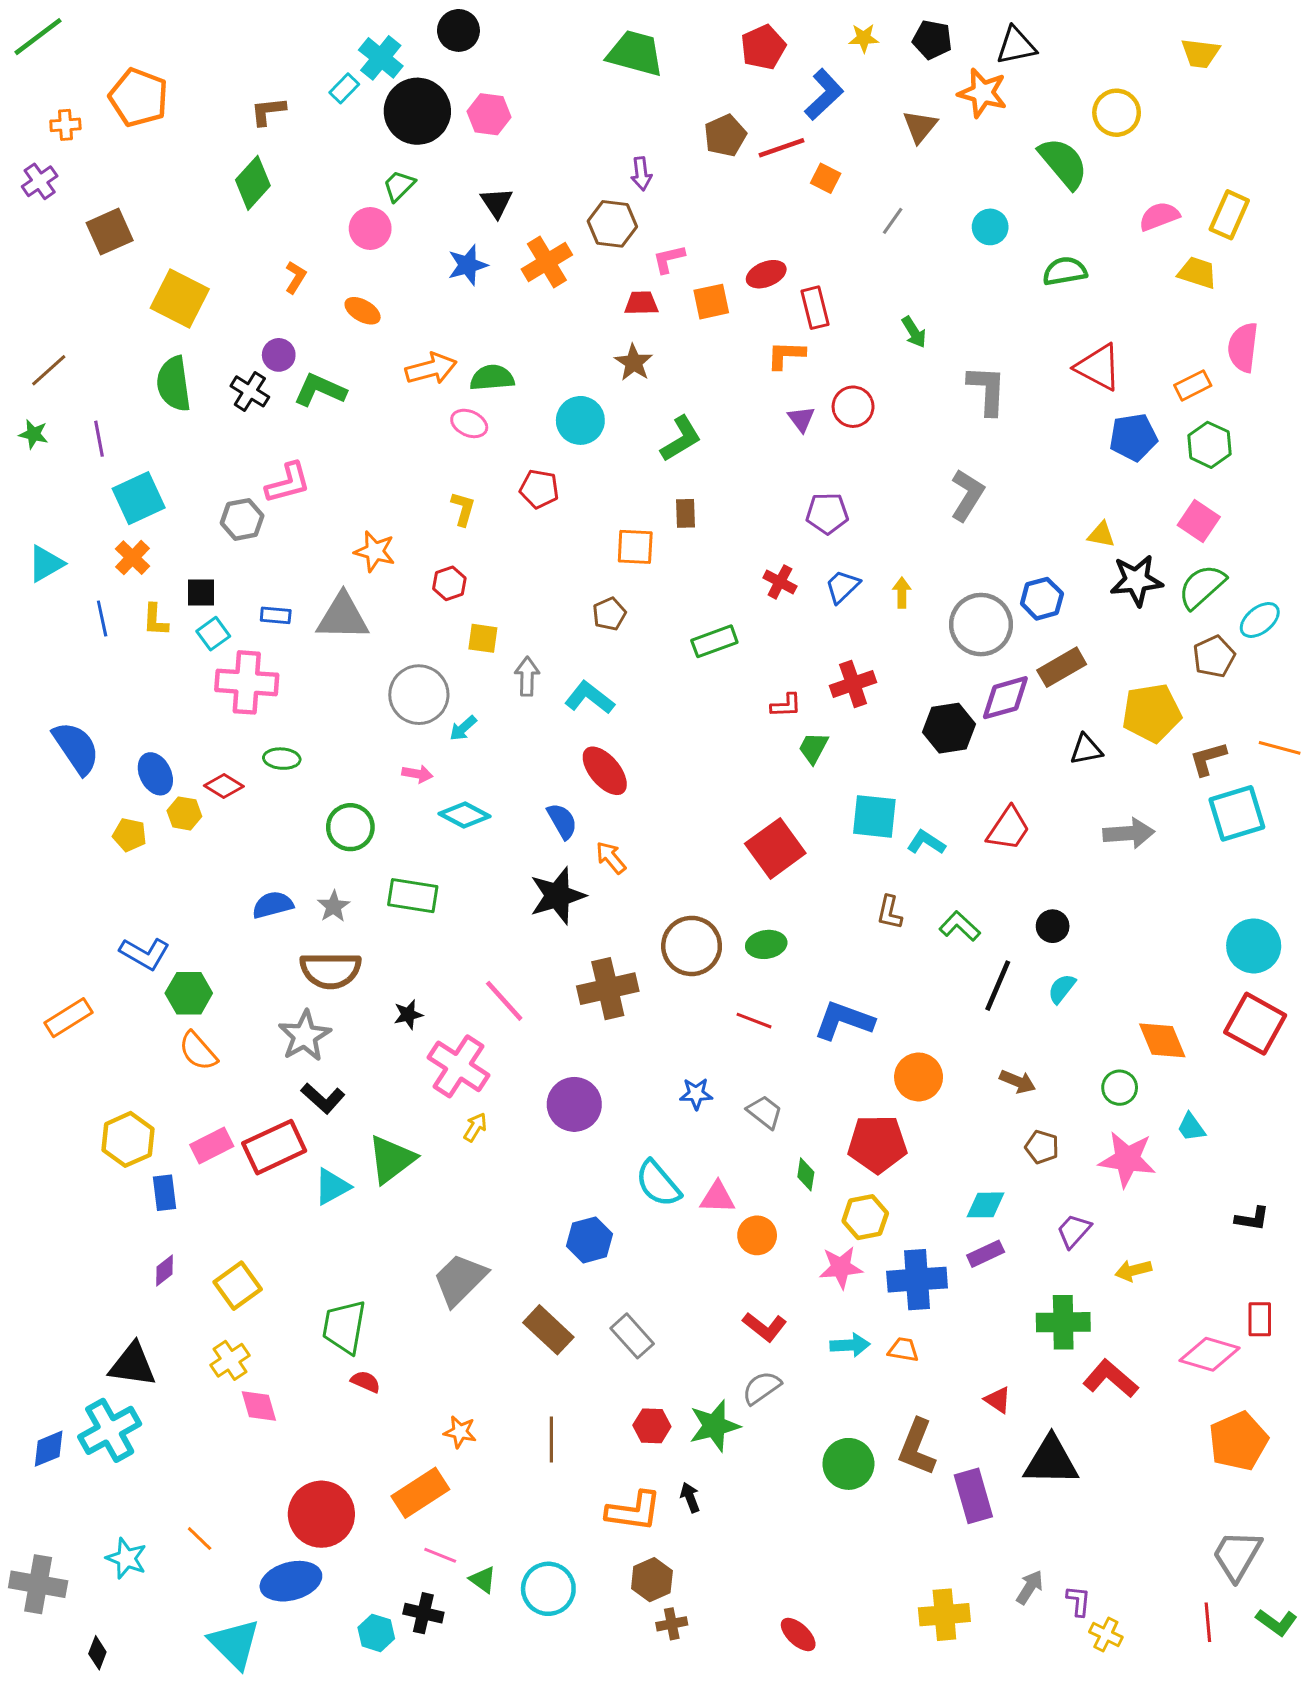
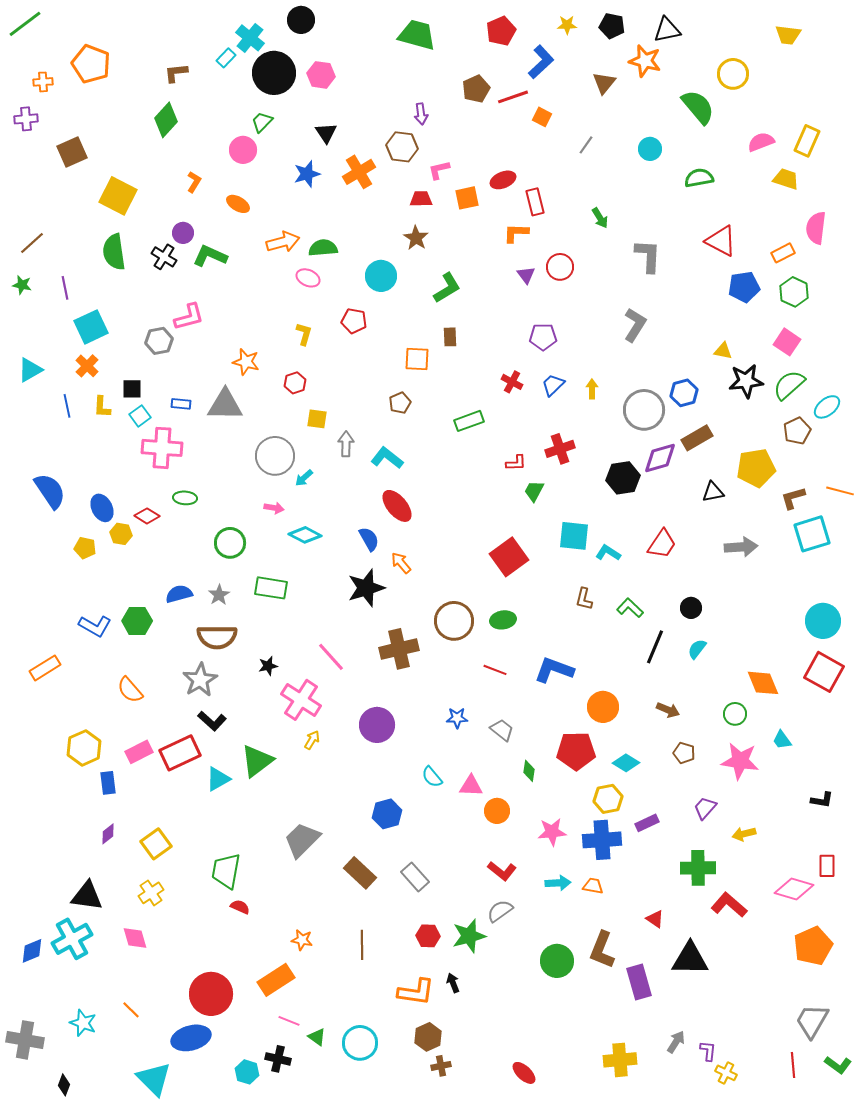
purple cross: (40, 181) -> (26, 119), turned 30
green hexagon: (189, 993) -> (137, 621), moved
cyan semicircle: (658, 1184) -> (432, 777), size x0.7
cyan diamond: (986, 1205) -> (626, 763), moved, turned 32
yellow hexagon: (865, 1217) -> (608, 799), moved
pink diamond: (259, 1406) -> (135, 938), moved

